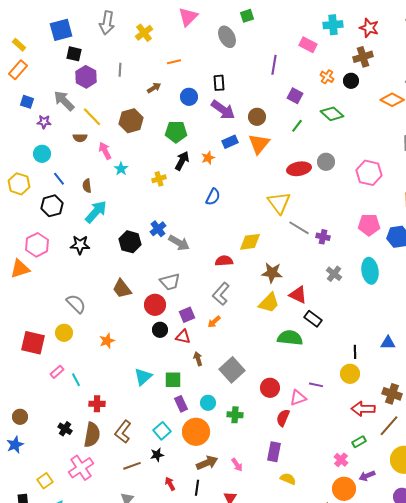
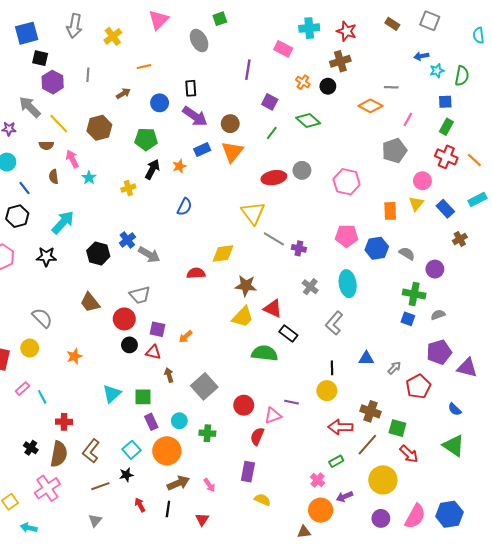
brown semicircle: (87, 186) -> (54, 177), moved
gray L-shape: (221, 294) -> (334, 323), moved
purple square: (187, 315) -> (158, 329), turned 35

